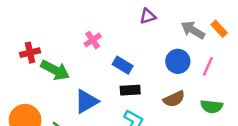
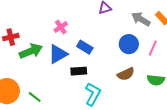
green arrow: (55, 70) -> (31, 51), turned -50
black rectangle: (130, 90) -> (79, 71), moved
blue triangle: (86, 101) -> (58, 54), moved

